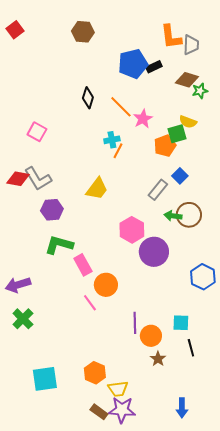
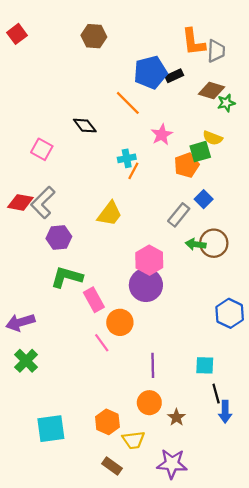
black diamond: (88, 98) -> (85, 126), moved, turned -55
orange line: (121, 107) -> (128, 103), moved
gray L-shape: (38, 179) -> (43, 202), turned 76
purple circle: (154, 252) -> (146, 285), moved
orange circle: (151, 336) -> (149, 403), moved
brown star: (158, 359) -> (176, 417), moved
blue arrow: (182, 408) -> (225, 412), moved
purple star: (122, 410) -> (172, 464), moved

